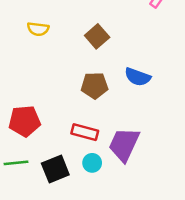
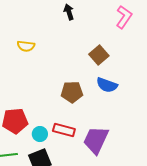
brown square: (97, 36) -> (99, 55), moved
cyan circle: (92, 163) -> (40, 134), moved

